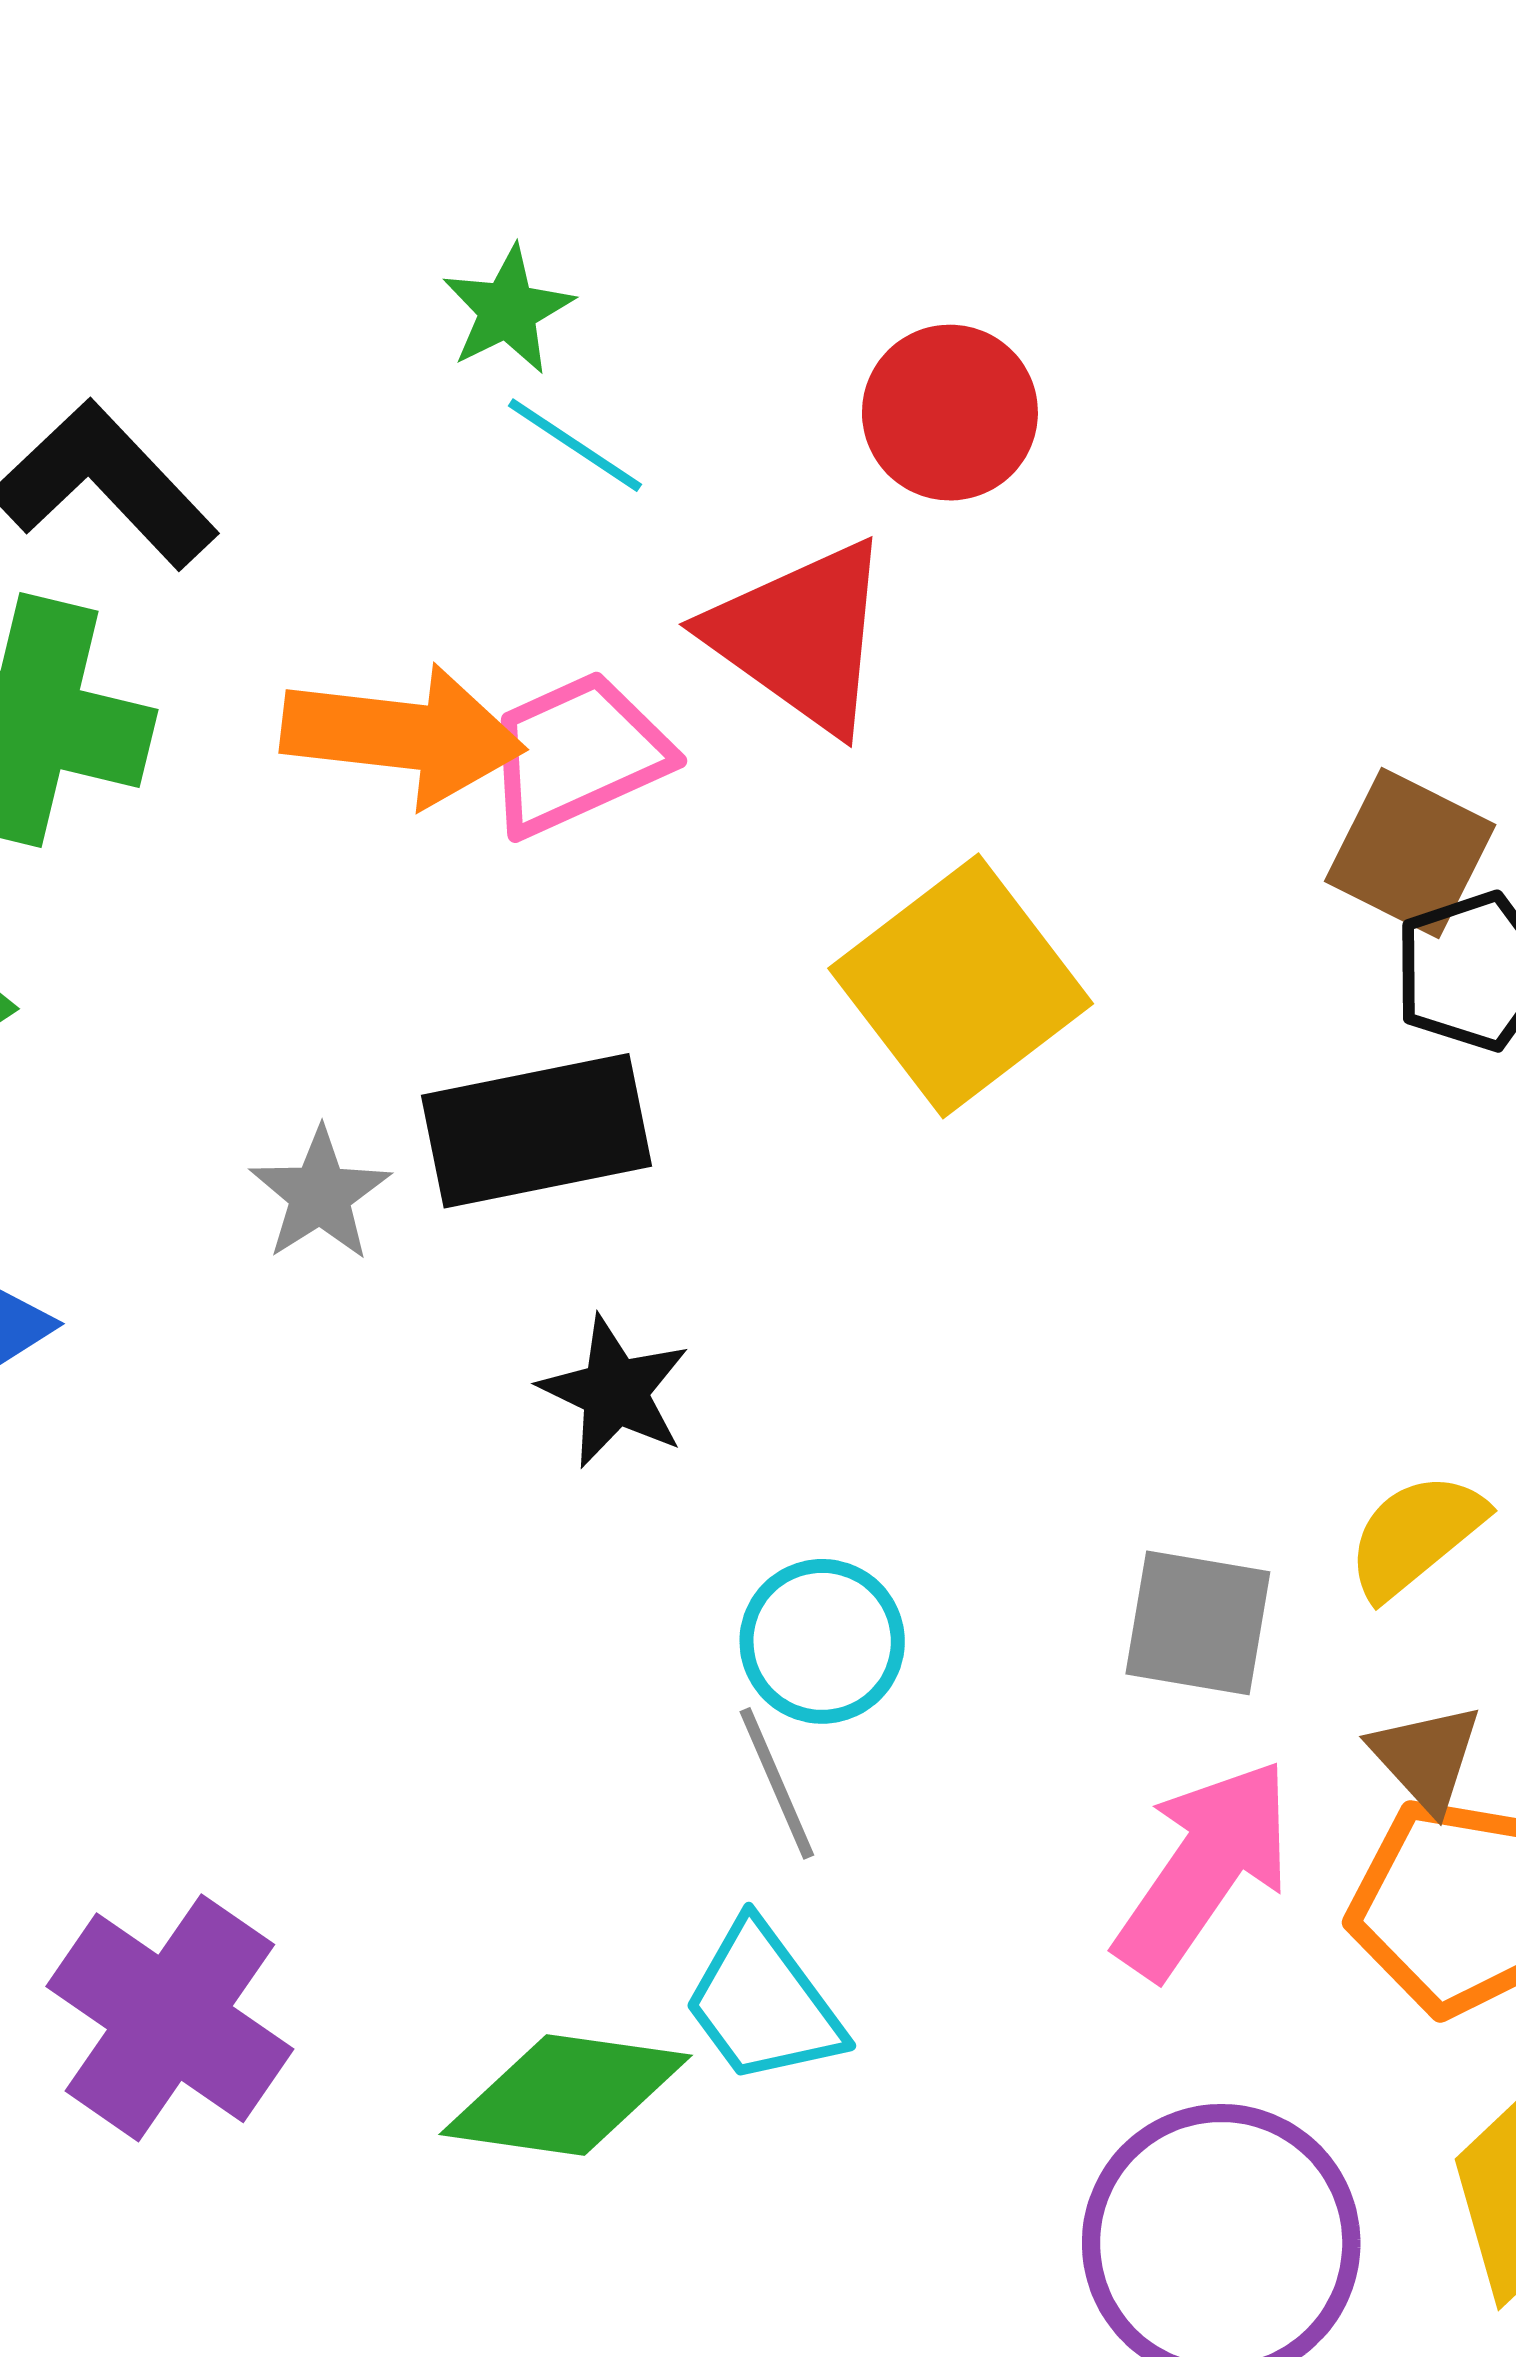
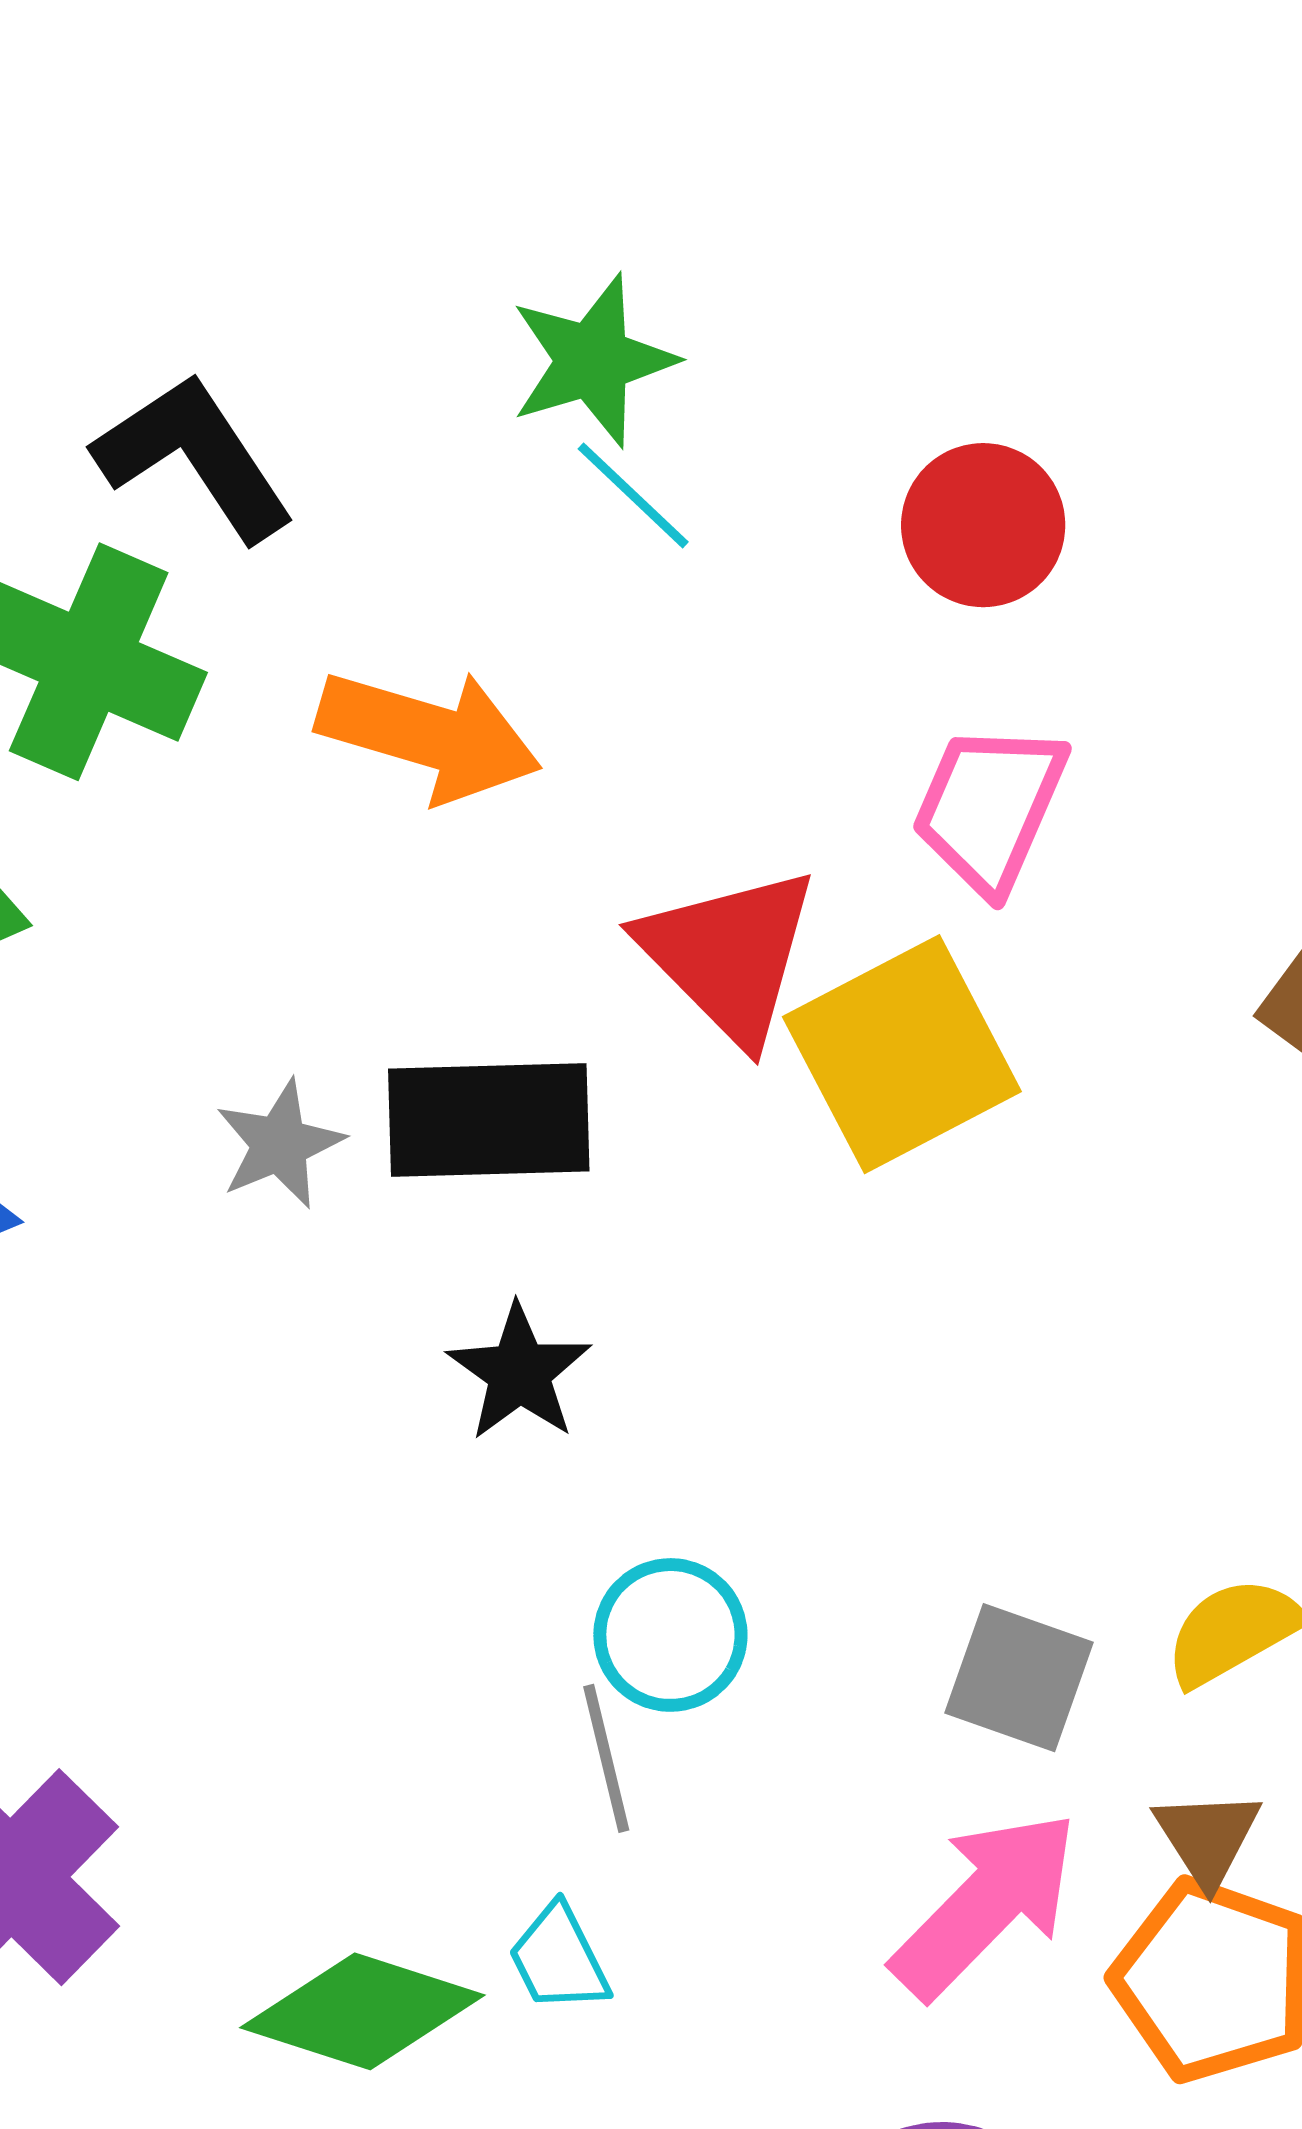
green star: (508, 310) -> (593, 361), size x1.4
red triangle: (801, 636) -> (729, 955), moved
pink trapezoid: (577, 754) -> (989, 808), moved, turned -52
cyan trapezoid: (763, 2003) -> (559, 1959), size x0.7

